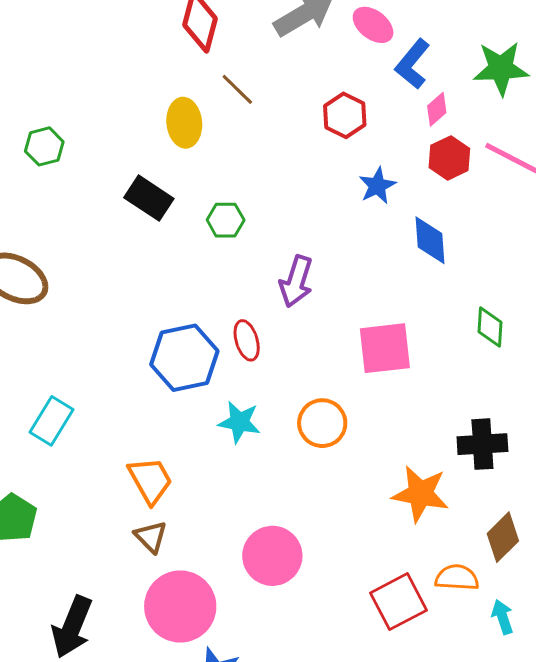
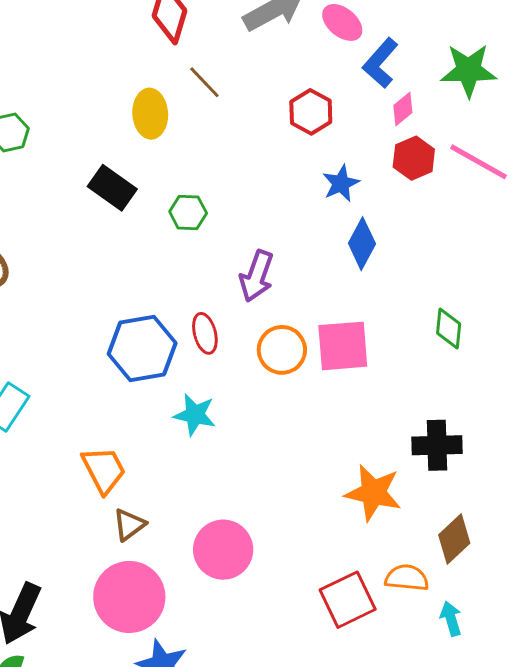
blue diamond: (430, 240) -> (362, 244), moved, turned 30
orange circle: (322, 423) -> (282, 350), moved
brown triangle: (151, 537) -> (129, 525), moved, turned 36

